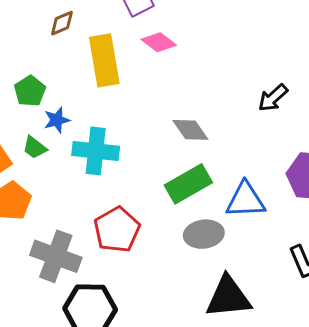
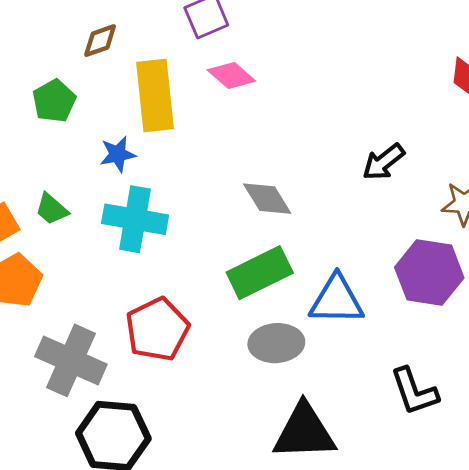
green pentagon: (30, 91) -> (54, 101), moved
blue star: (57, 120) -> (118, 154), moved

